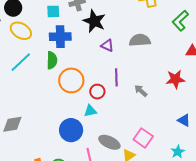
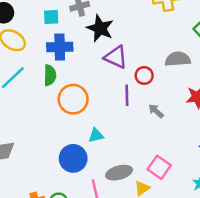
gray semicircle: (140, 40) -> (178, 59), moved
purple triangle: (107, 45) -> (116, 57), size x1.5
red circle: (97, 92) -> (144, 75), moved
gray ellipse: (109, 142) -> (119, 173), turned -40

